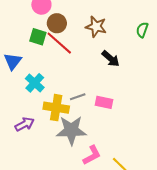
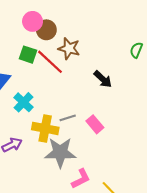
brown circle: (57, 23) -> (46, 30), moved
brown star: (96, 27) -> (69, 48), moved
pink rectangle: (104, 102) -> (95, 124), turned 36

